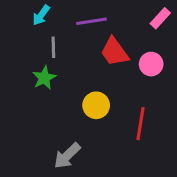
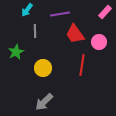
green star: (44, 78) -> (16, 52), moved
yellow circle: (96, 105) -> (43, 68), moved
red line: (140, 124) -> (82, 65), moved

